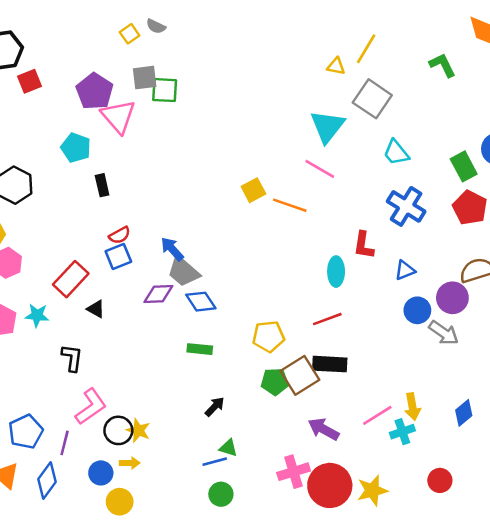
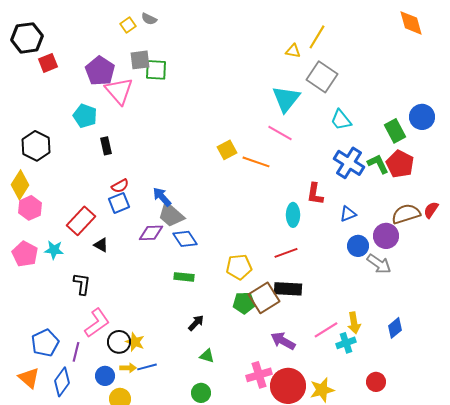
green L-shape: (442, 65) -> (378, 164), moved
blue line: (215, 462) -> (147, 367), moved

